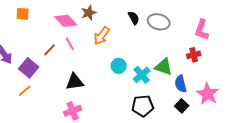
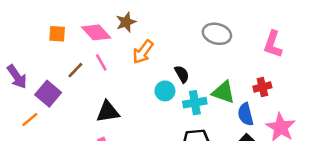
orange square: (23, 14) -> (57, 34), moved
black semicircle: (134, 18) -> (182, 74), moved
red cross: (194, 55) -> (262, 87), moved
cyan cross: (142, 75) -> (195, 103), turned 30
orange line: (25, 91) -> (30, 120), moved

